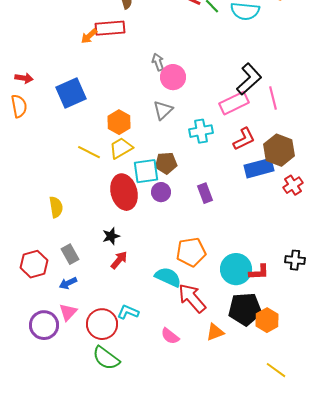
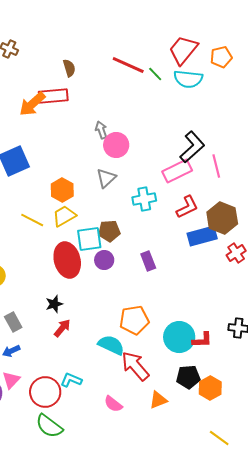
orange arrow: (89, 36) -> (32, 104), size x1.6
black pentagon: (245, 309) -> (188, 377), size x0.7

